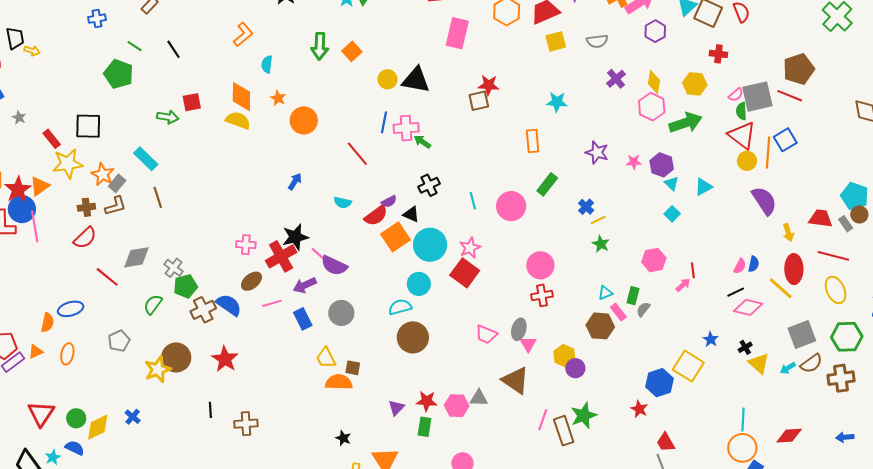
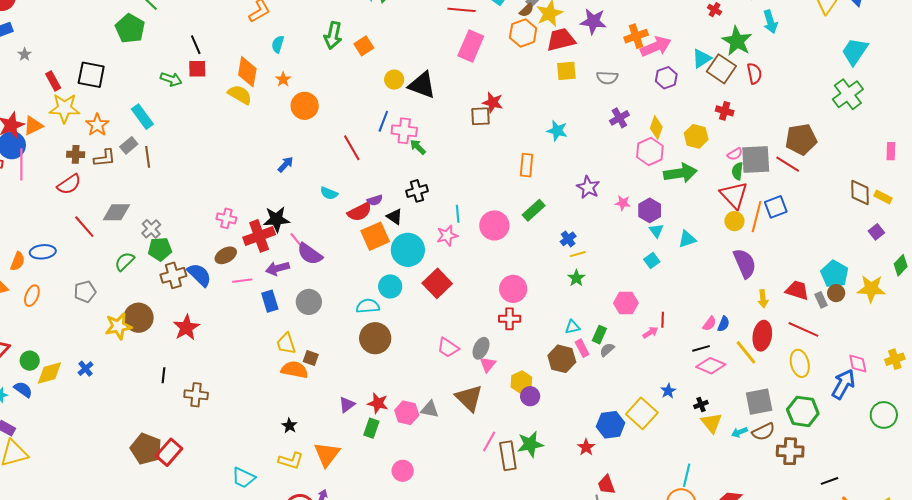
black line: (174, 49) -> (196, 45), moved
gray rectangle: (117, 183) -> (129, 145), moved
pink star: (470, 248) -> (447, 236), moved

